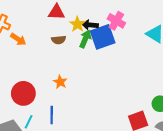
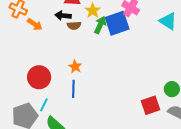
black arrow: (90, 25) -> (63, 16), moved
blue line: (52, 115) -> (73, 89), moved

